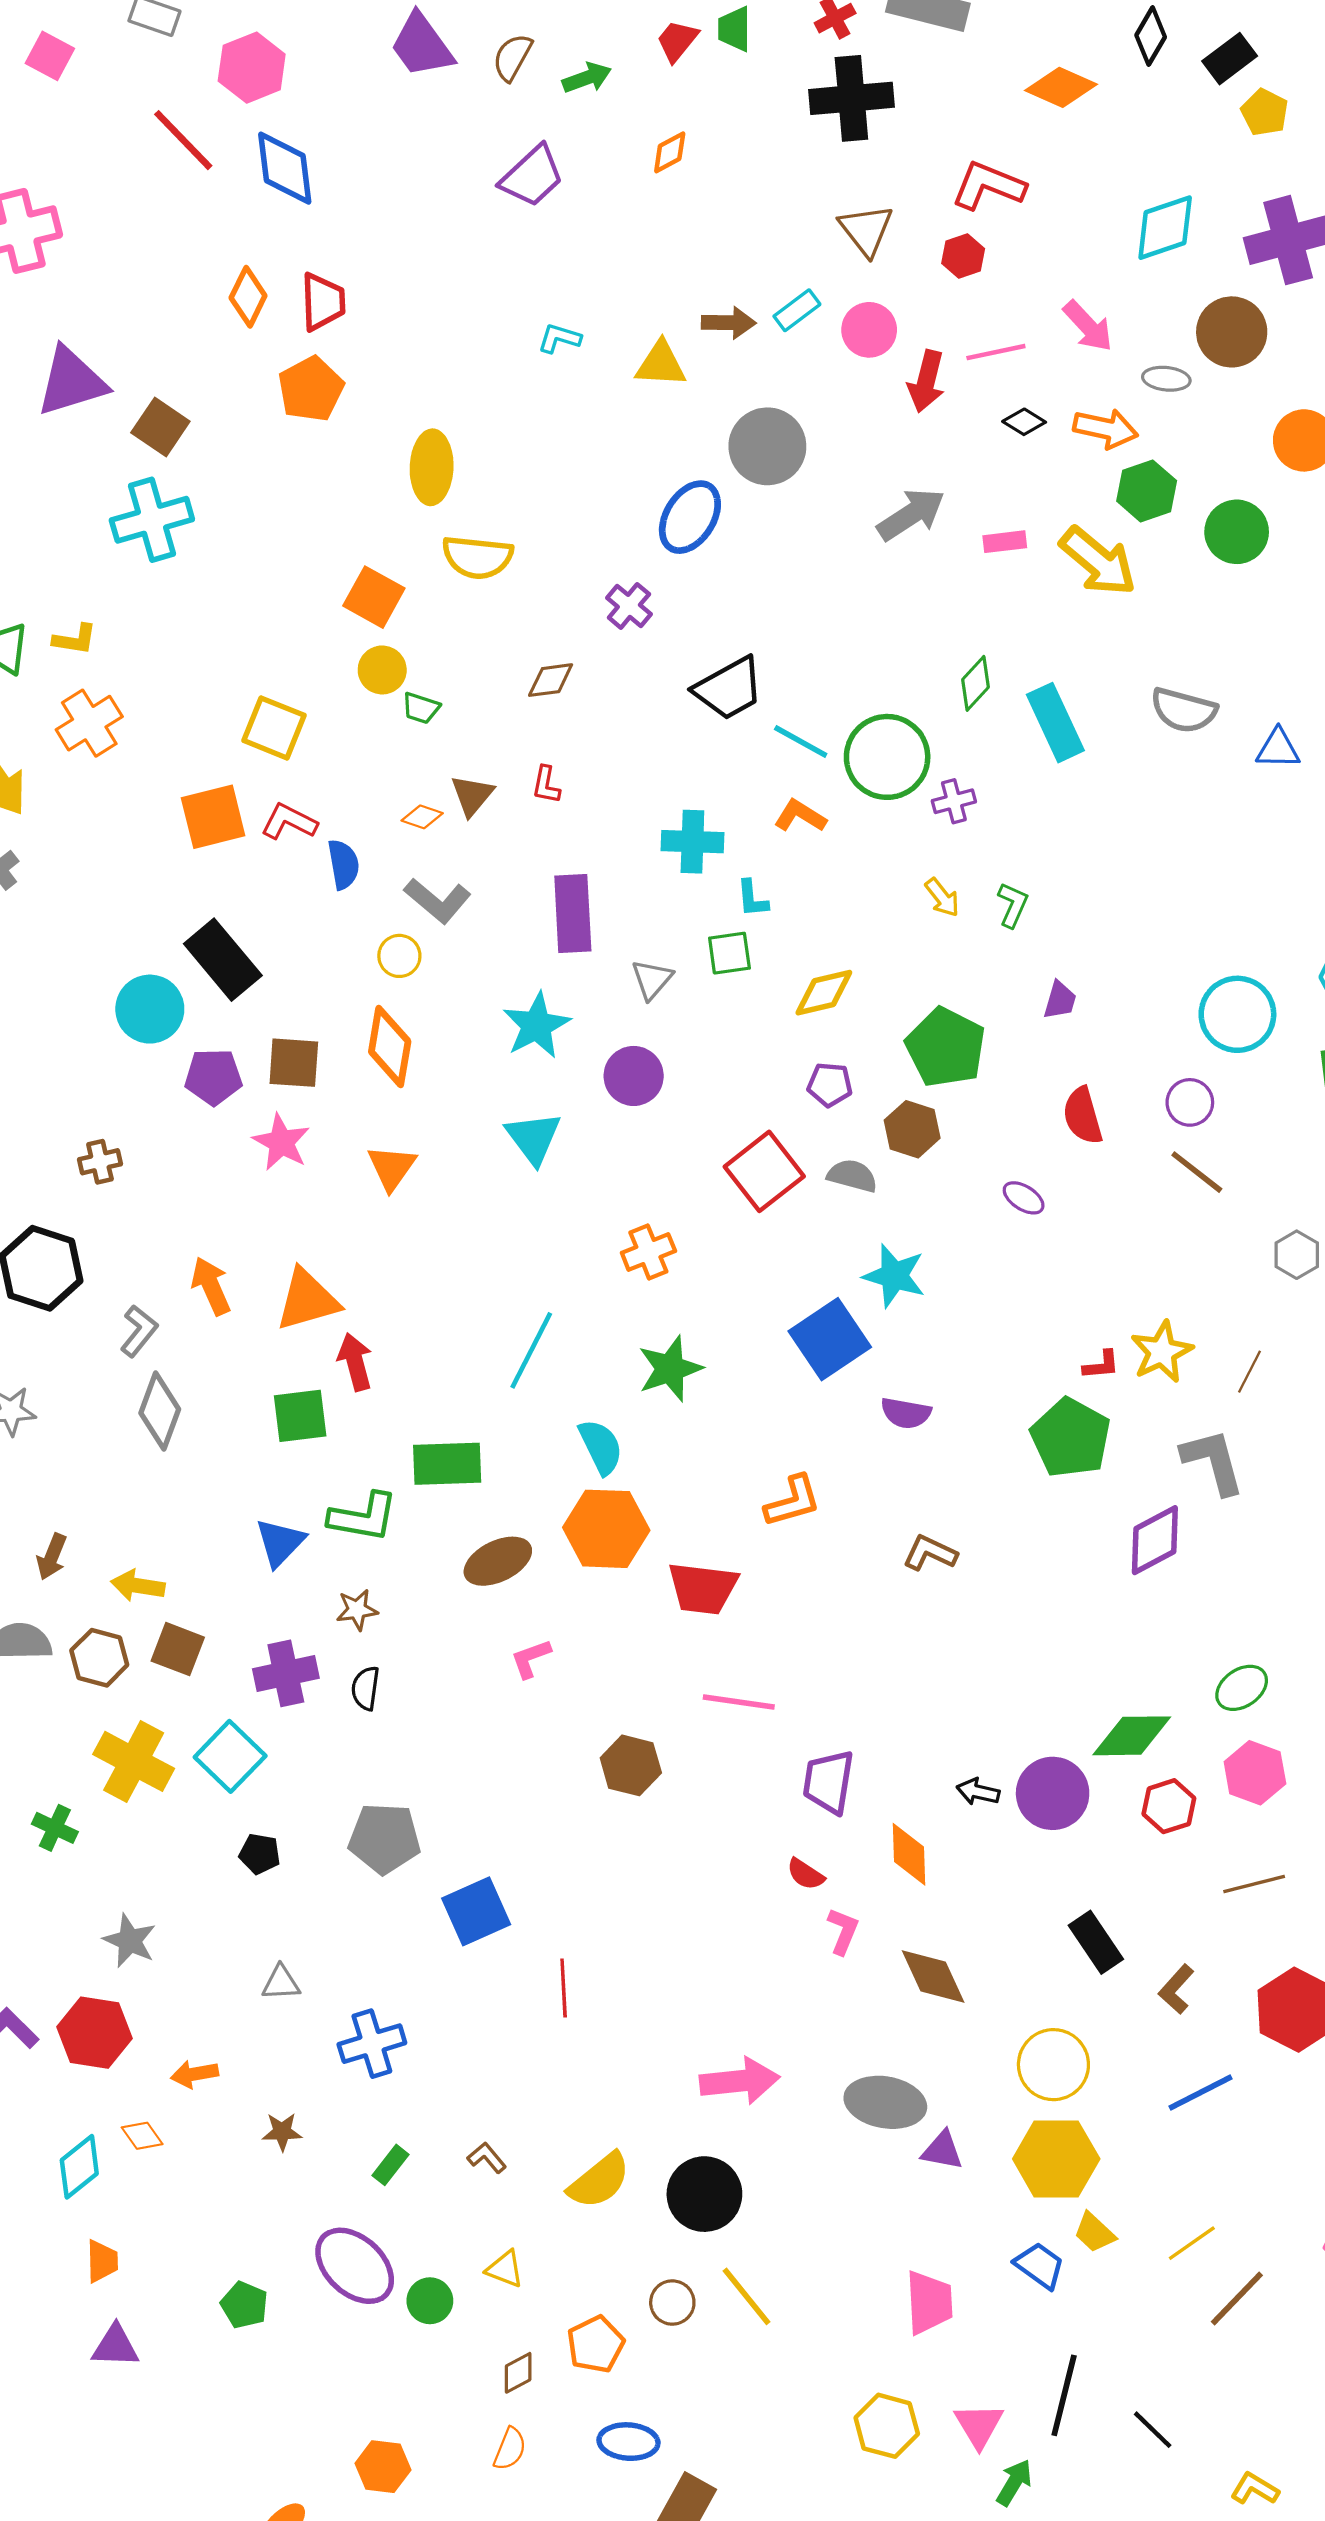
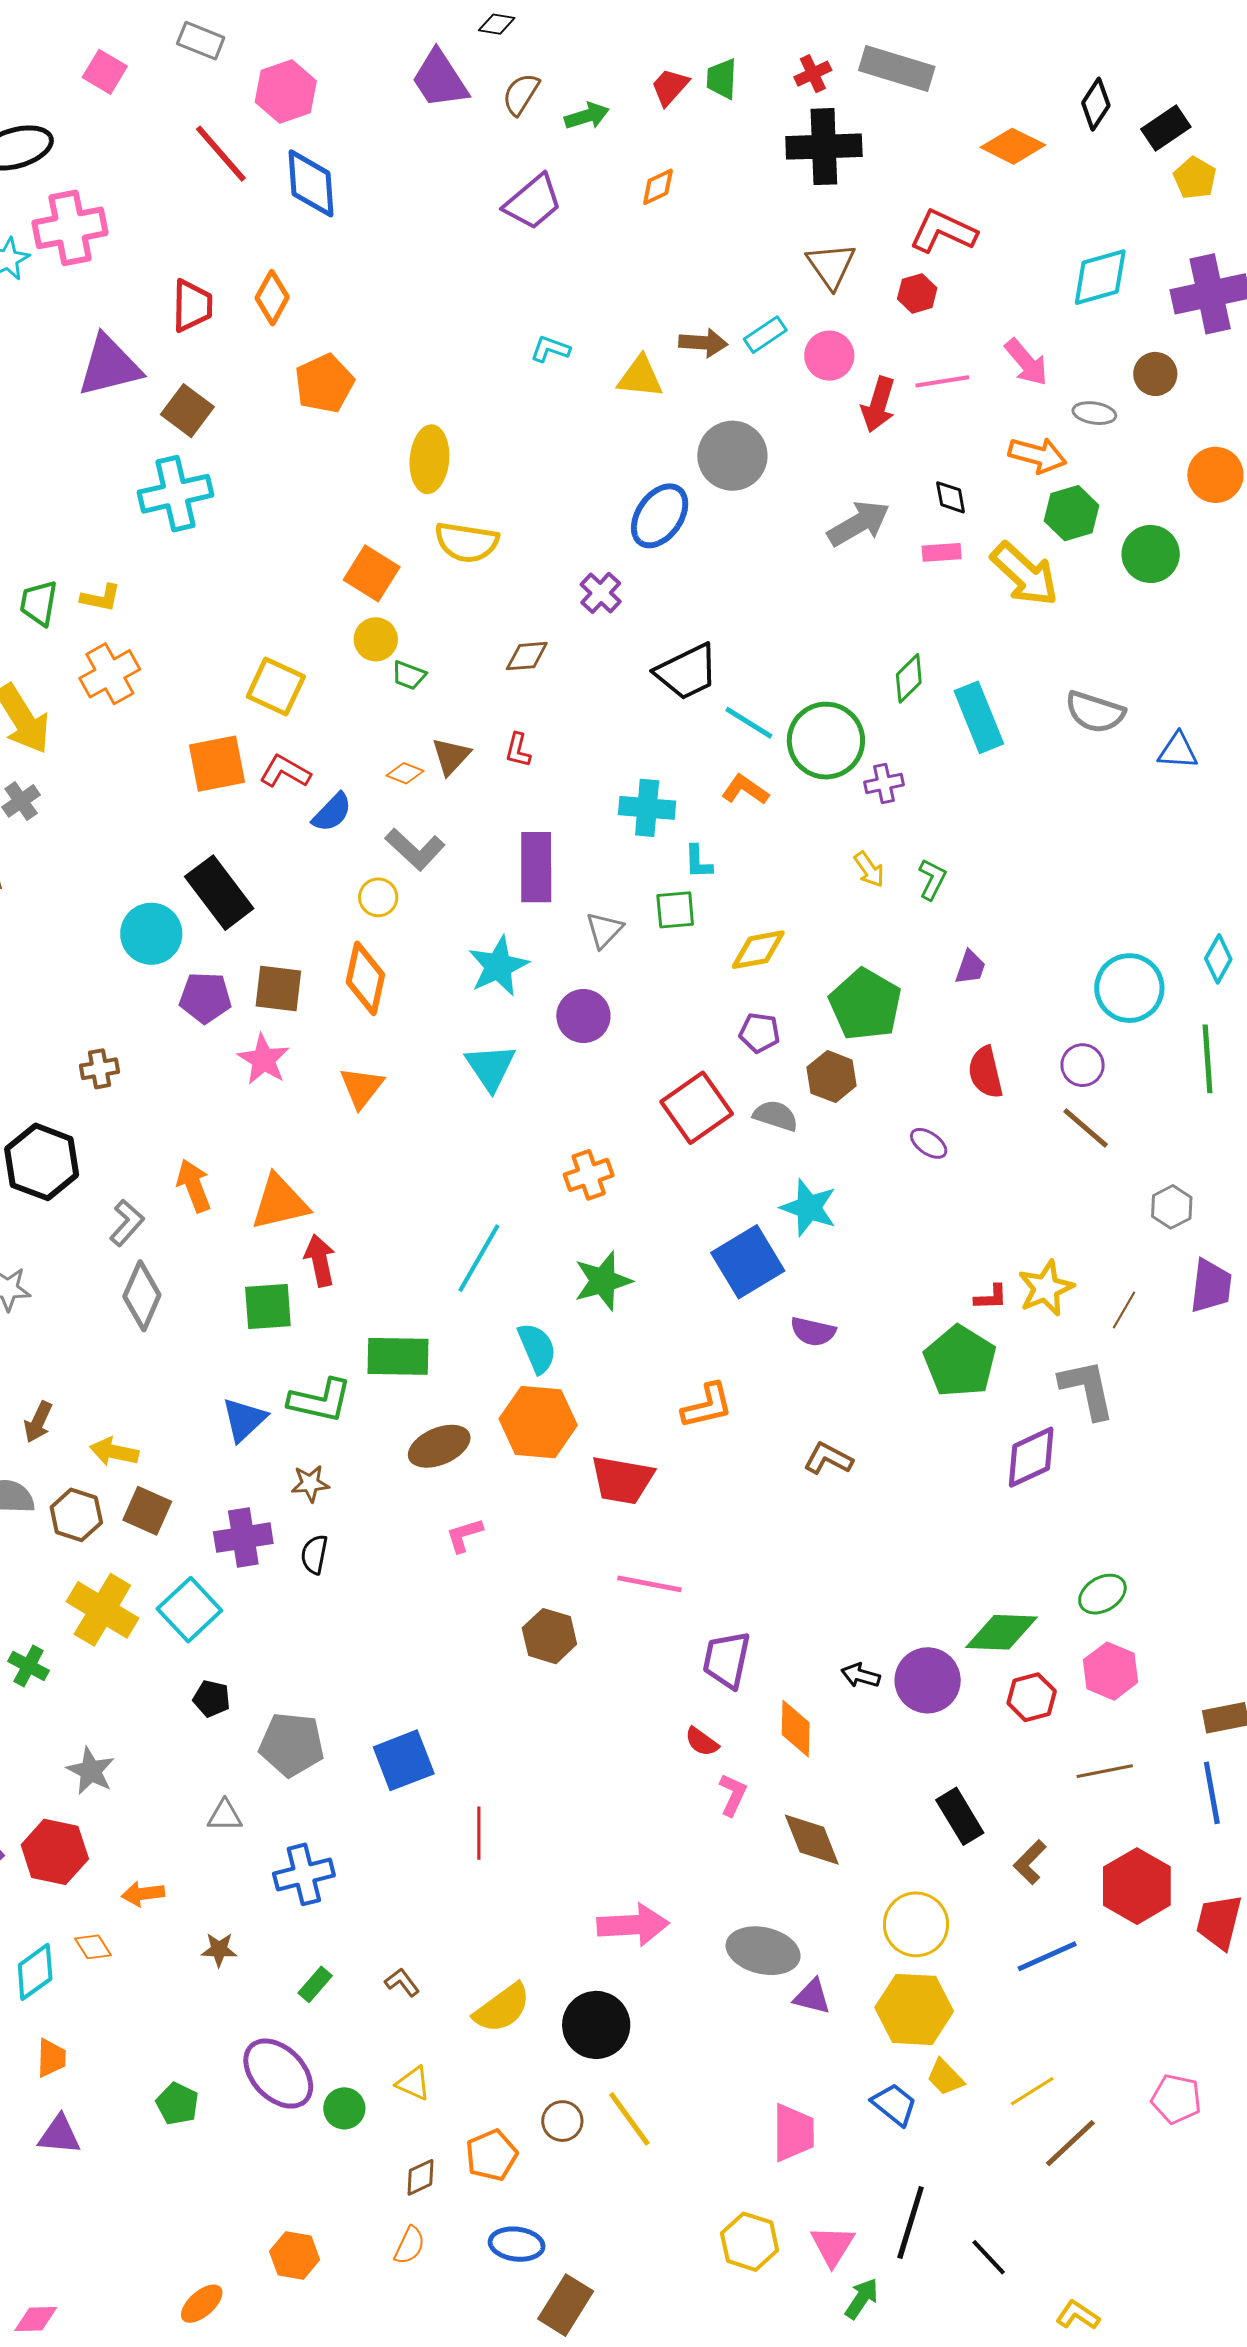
red trapezoid: (323, 302) -> (192, 306), moved
brown circle: (1232, 332) -> (1155, 374), size x0.7
black diamond: (1024, 422) -> (951, 497), moved, turned 45
blue semicircle: (343, 864) -> (332, 812), turned 51
gray pentagon: (384, 1838) -> (292, 1744), moved

